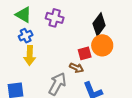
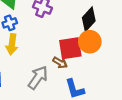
red square: (85, 53) -> (70, 48), size x1.6

